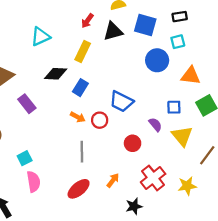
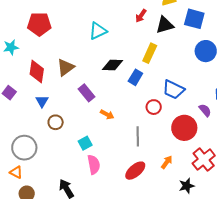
yellow rectangle: (83, 52) -> (150, 53), moved
orange arrow: (78, 117) -> (107, 114), moved
red circle: (133, 143) -> (184, 128), size x1.6

